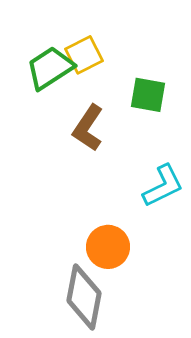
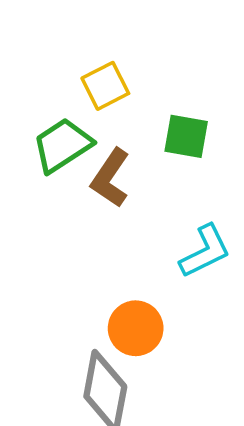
green trapezoid: (50, 68) -> (62, 145), moved

